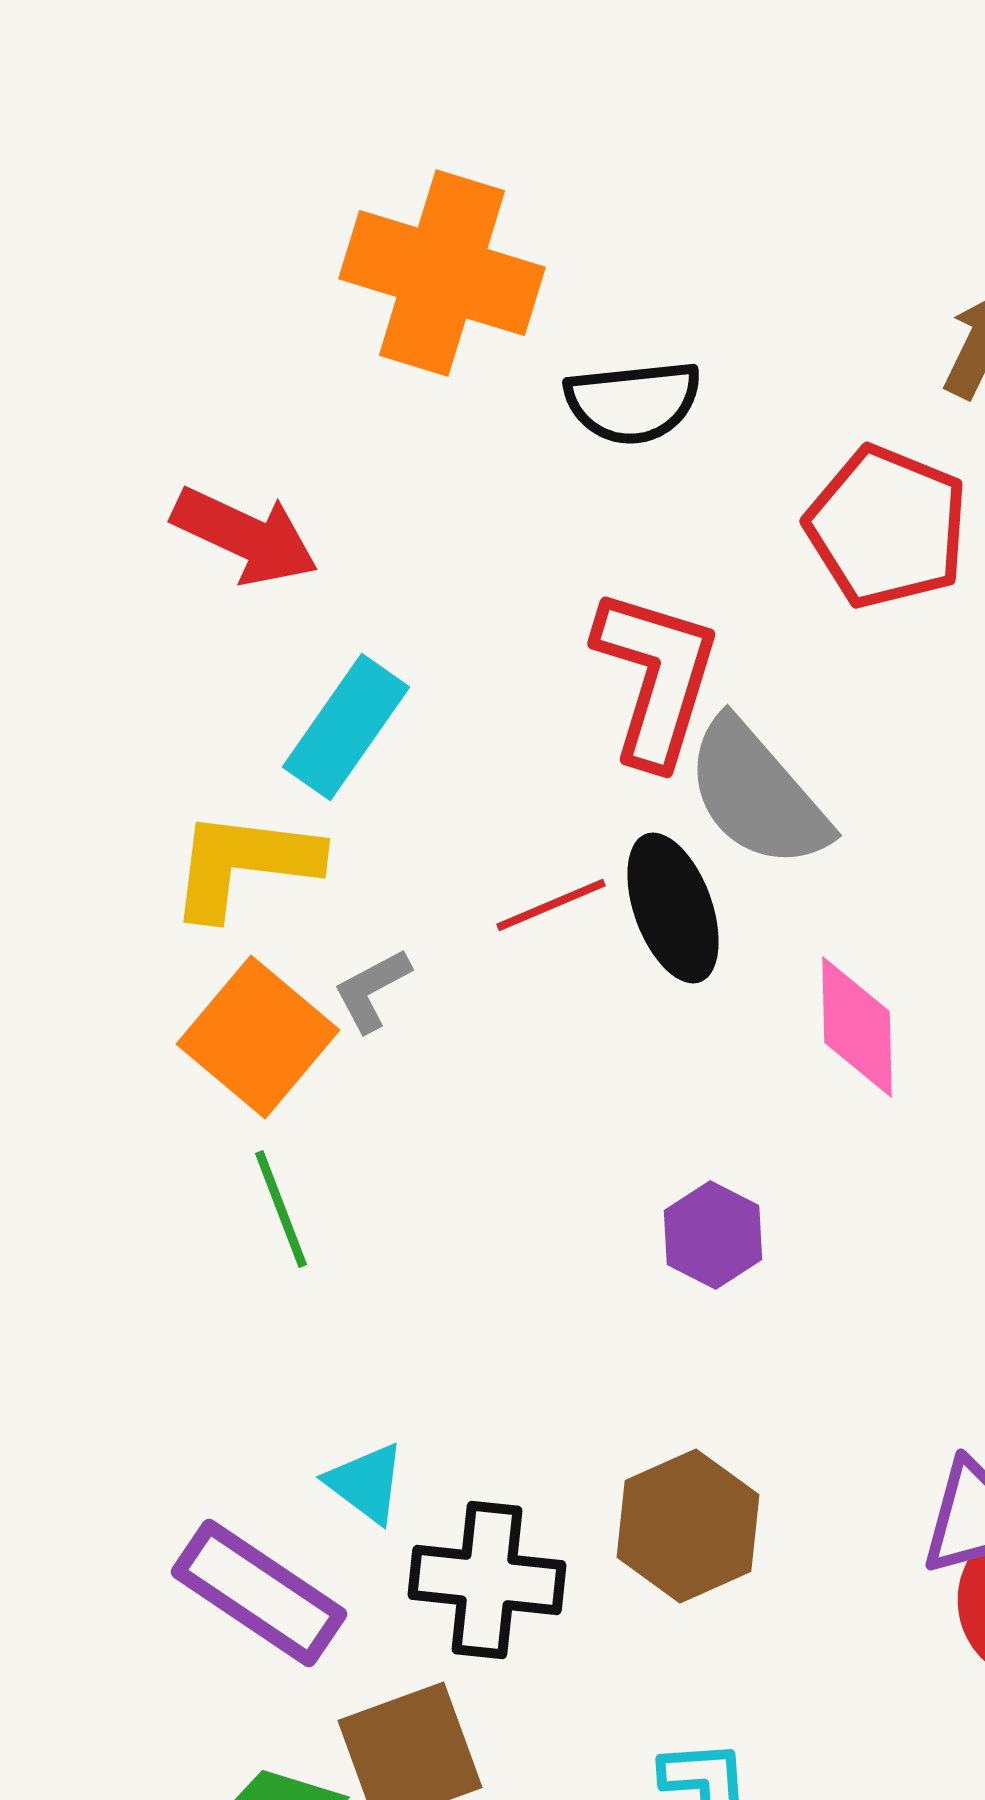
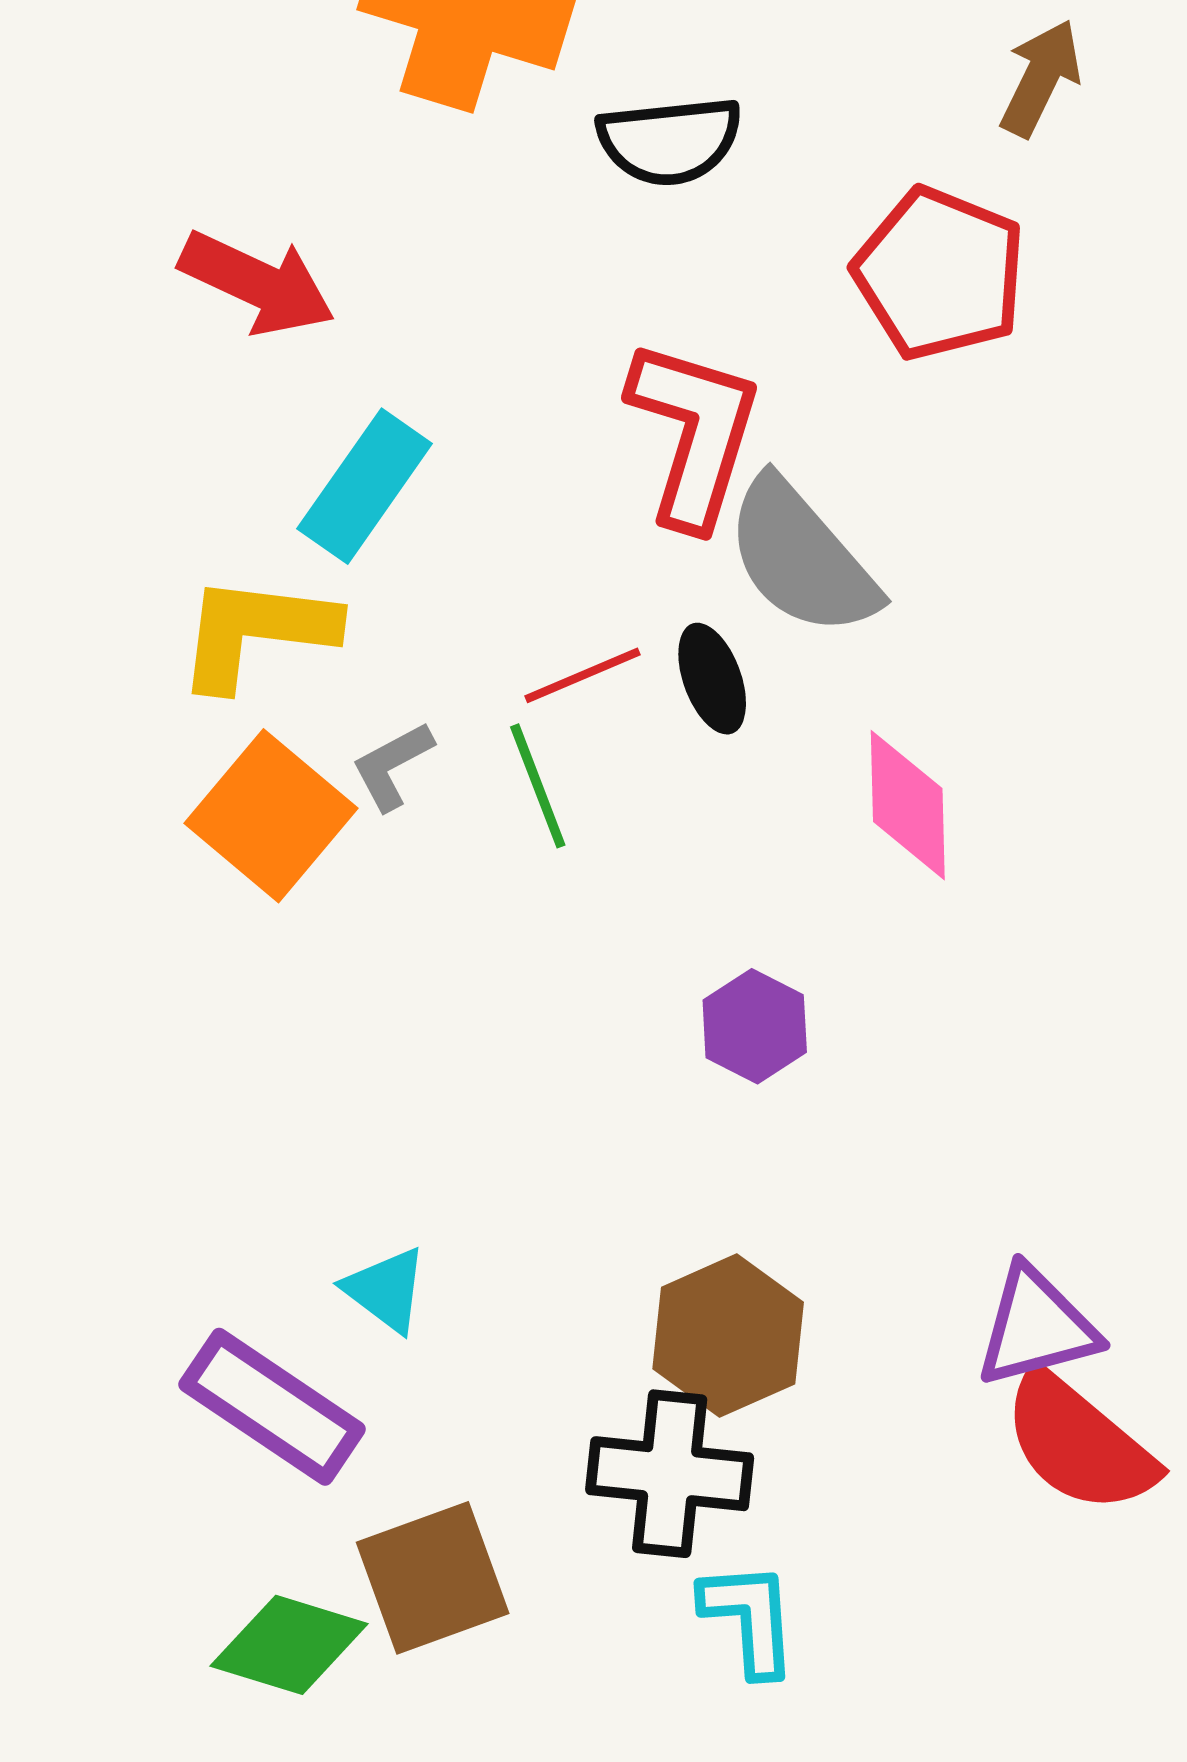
black ellipse: (673, 908) -> (712, 679), size x0.7
green line: (281, 1209) -> (538, 786), moved
black cross: (487, 1580) -> (670, 1474), moved

